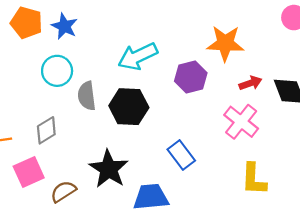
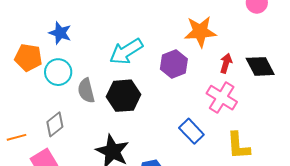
orange pentagon: (27, 23) -> (28, 58), moved
red arrow: (250, 83) -> (226, 63), turned -48
blue rectangle: (181, 155) -> (191, 131), moved

